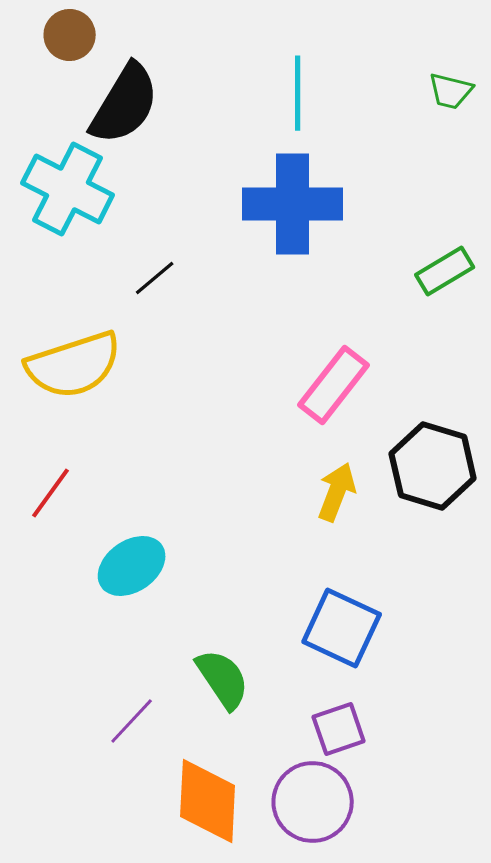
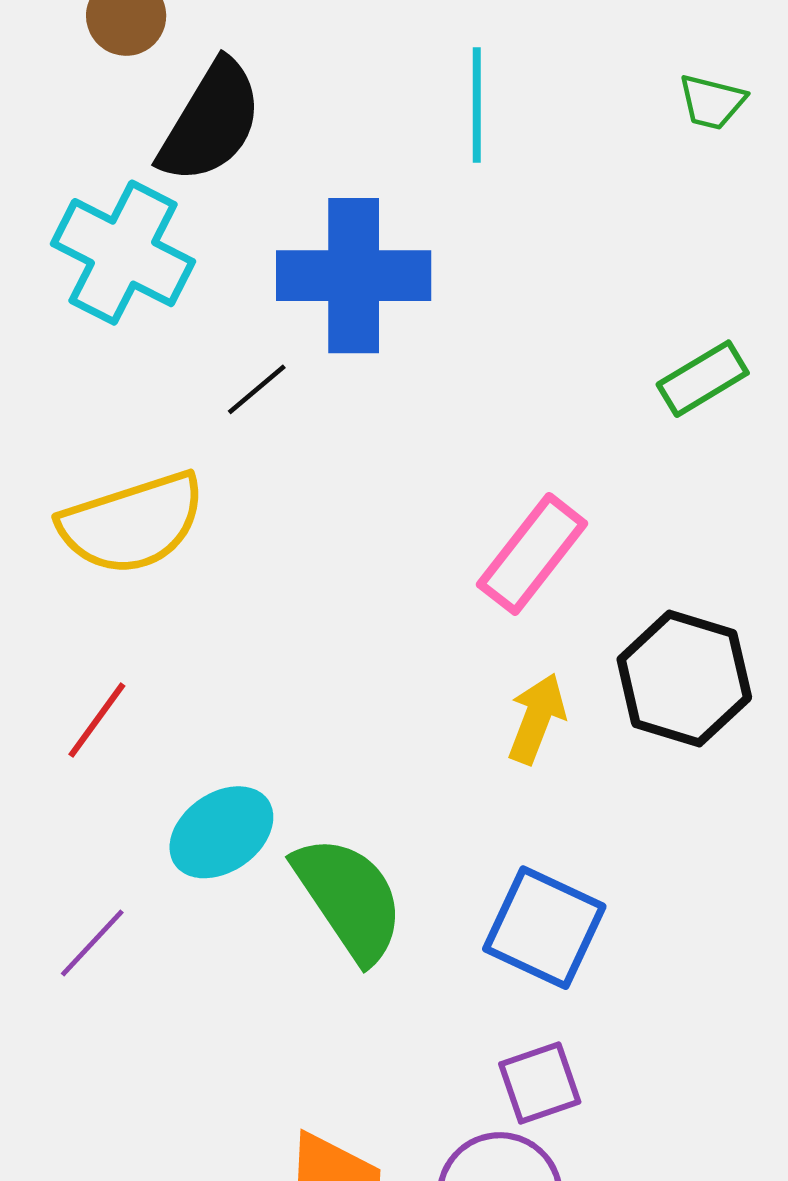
blue cross: (293, 204) -> (354, 276), moved
green semicircle: (223, 679) -> (349, 898), moved, size x1.4
purple line: (132, 721) -> (92, 943), moved

